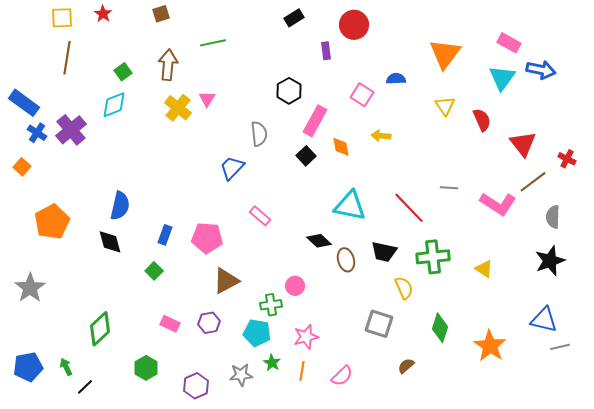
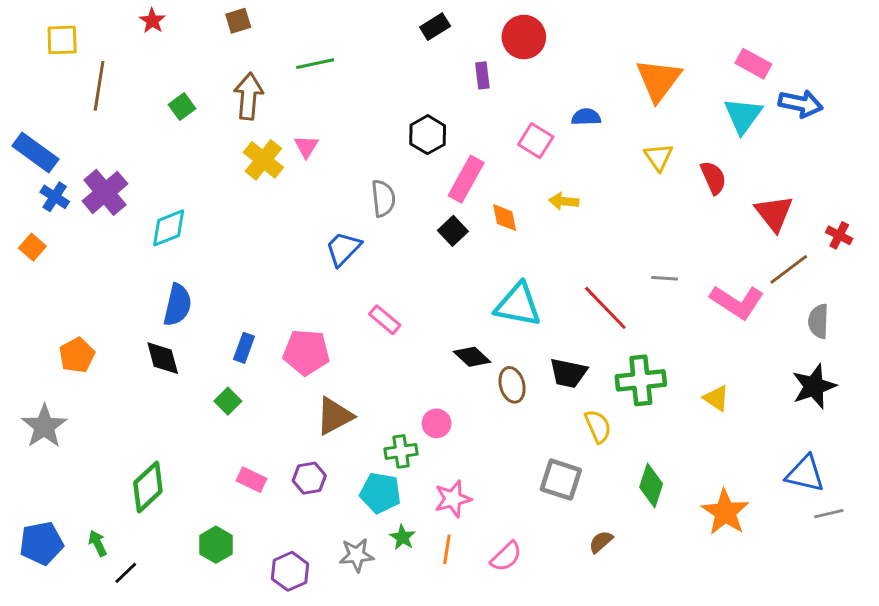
yellow square: (62, 18) -> (62, 40), moved
cyan diamond: (114, 105) -> (169, 228), moved
orange pentagon: (52, 222) -> (77, 355), moved, size x0.7

